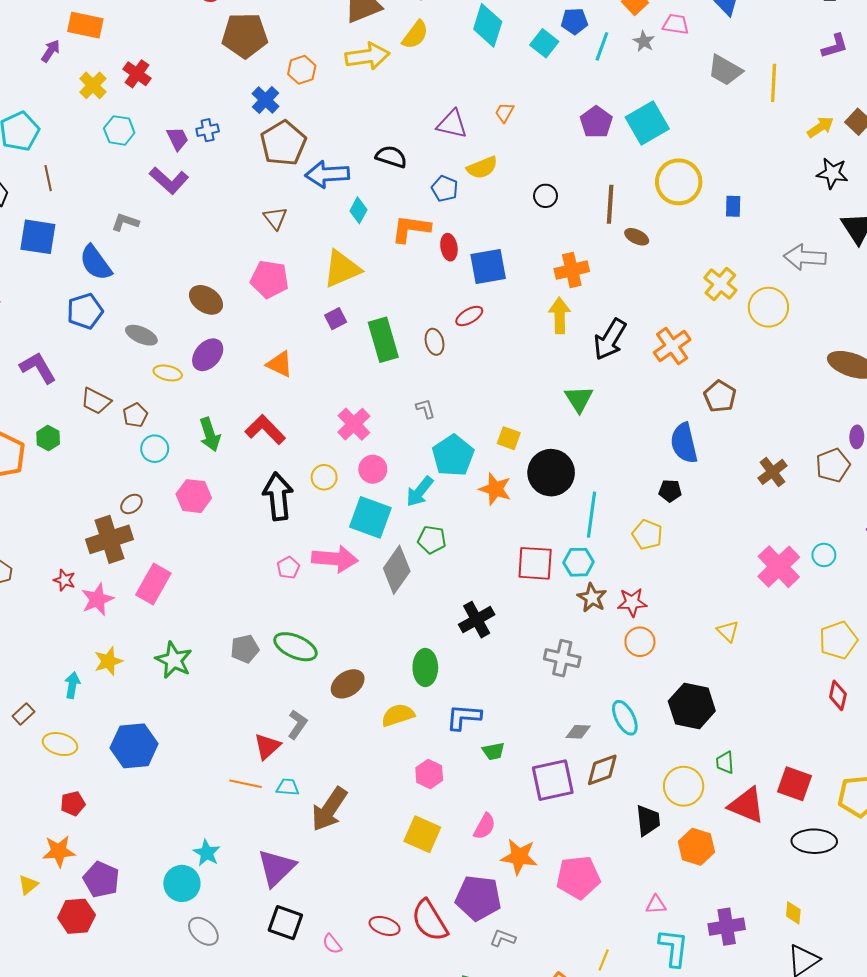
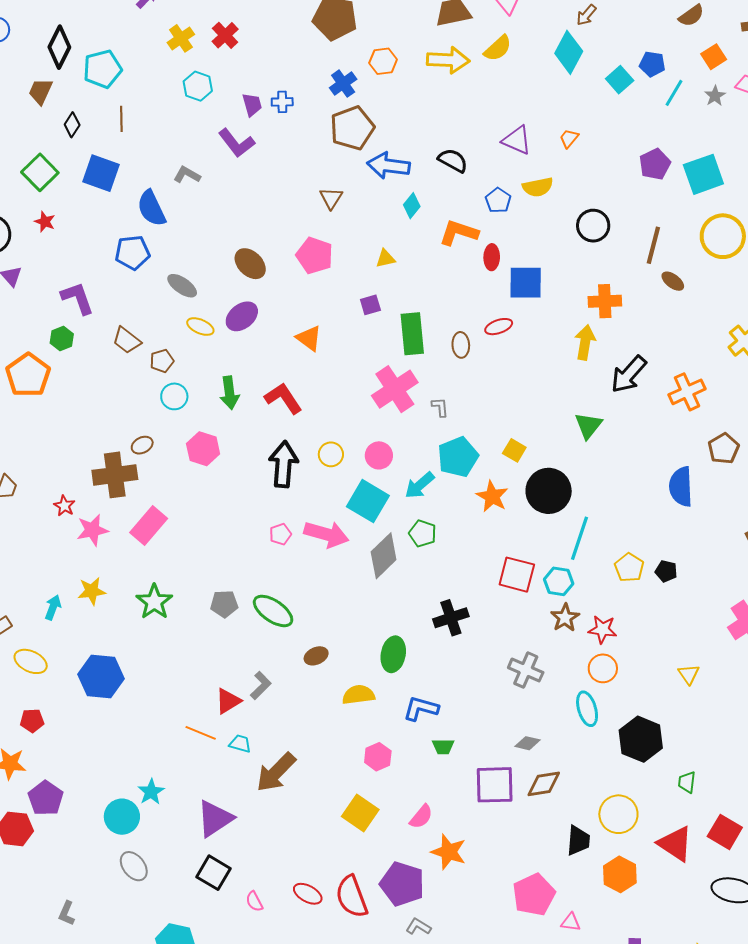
black circle: (546, 196) -> (593, 226), size x1.4
yellow triangle: (342, 269) -> (386, 259), size x0.5
pink cross: (354, 424) -> (395, 389), moved, size x1.4
green hexagon: (48, 438) -> (62, 339), moved
black pentagon: (670, 491) -> (666, 571), moved
brown ellipse: (348, 684) -> (316, 656), size x0.7
cyan ellipse: (625, 718) -> (587, 709), moved
green trapezoid: (725, 763) -> (687, 782), moved
pink pentagon: (578, 877) -> (534, 895), moved, turned -30

